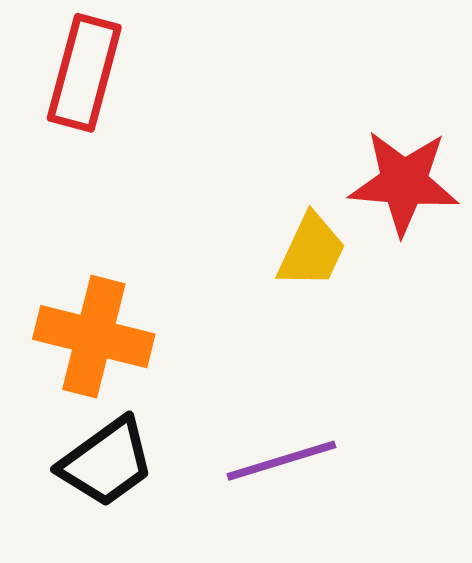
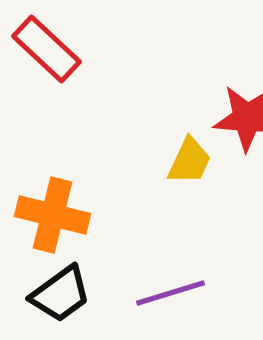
red rectangle: (84, 73) -> (47, 49), turned -62

